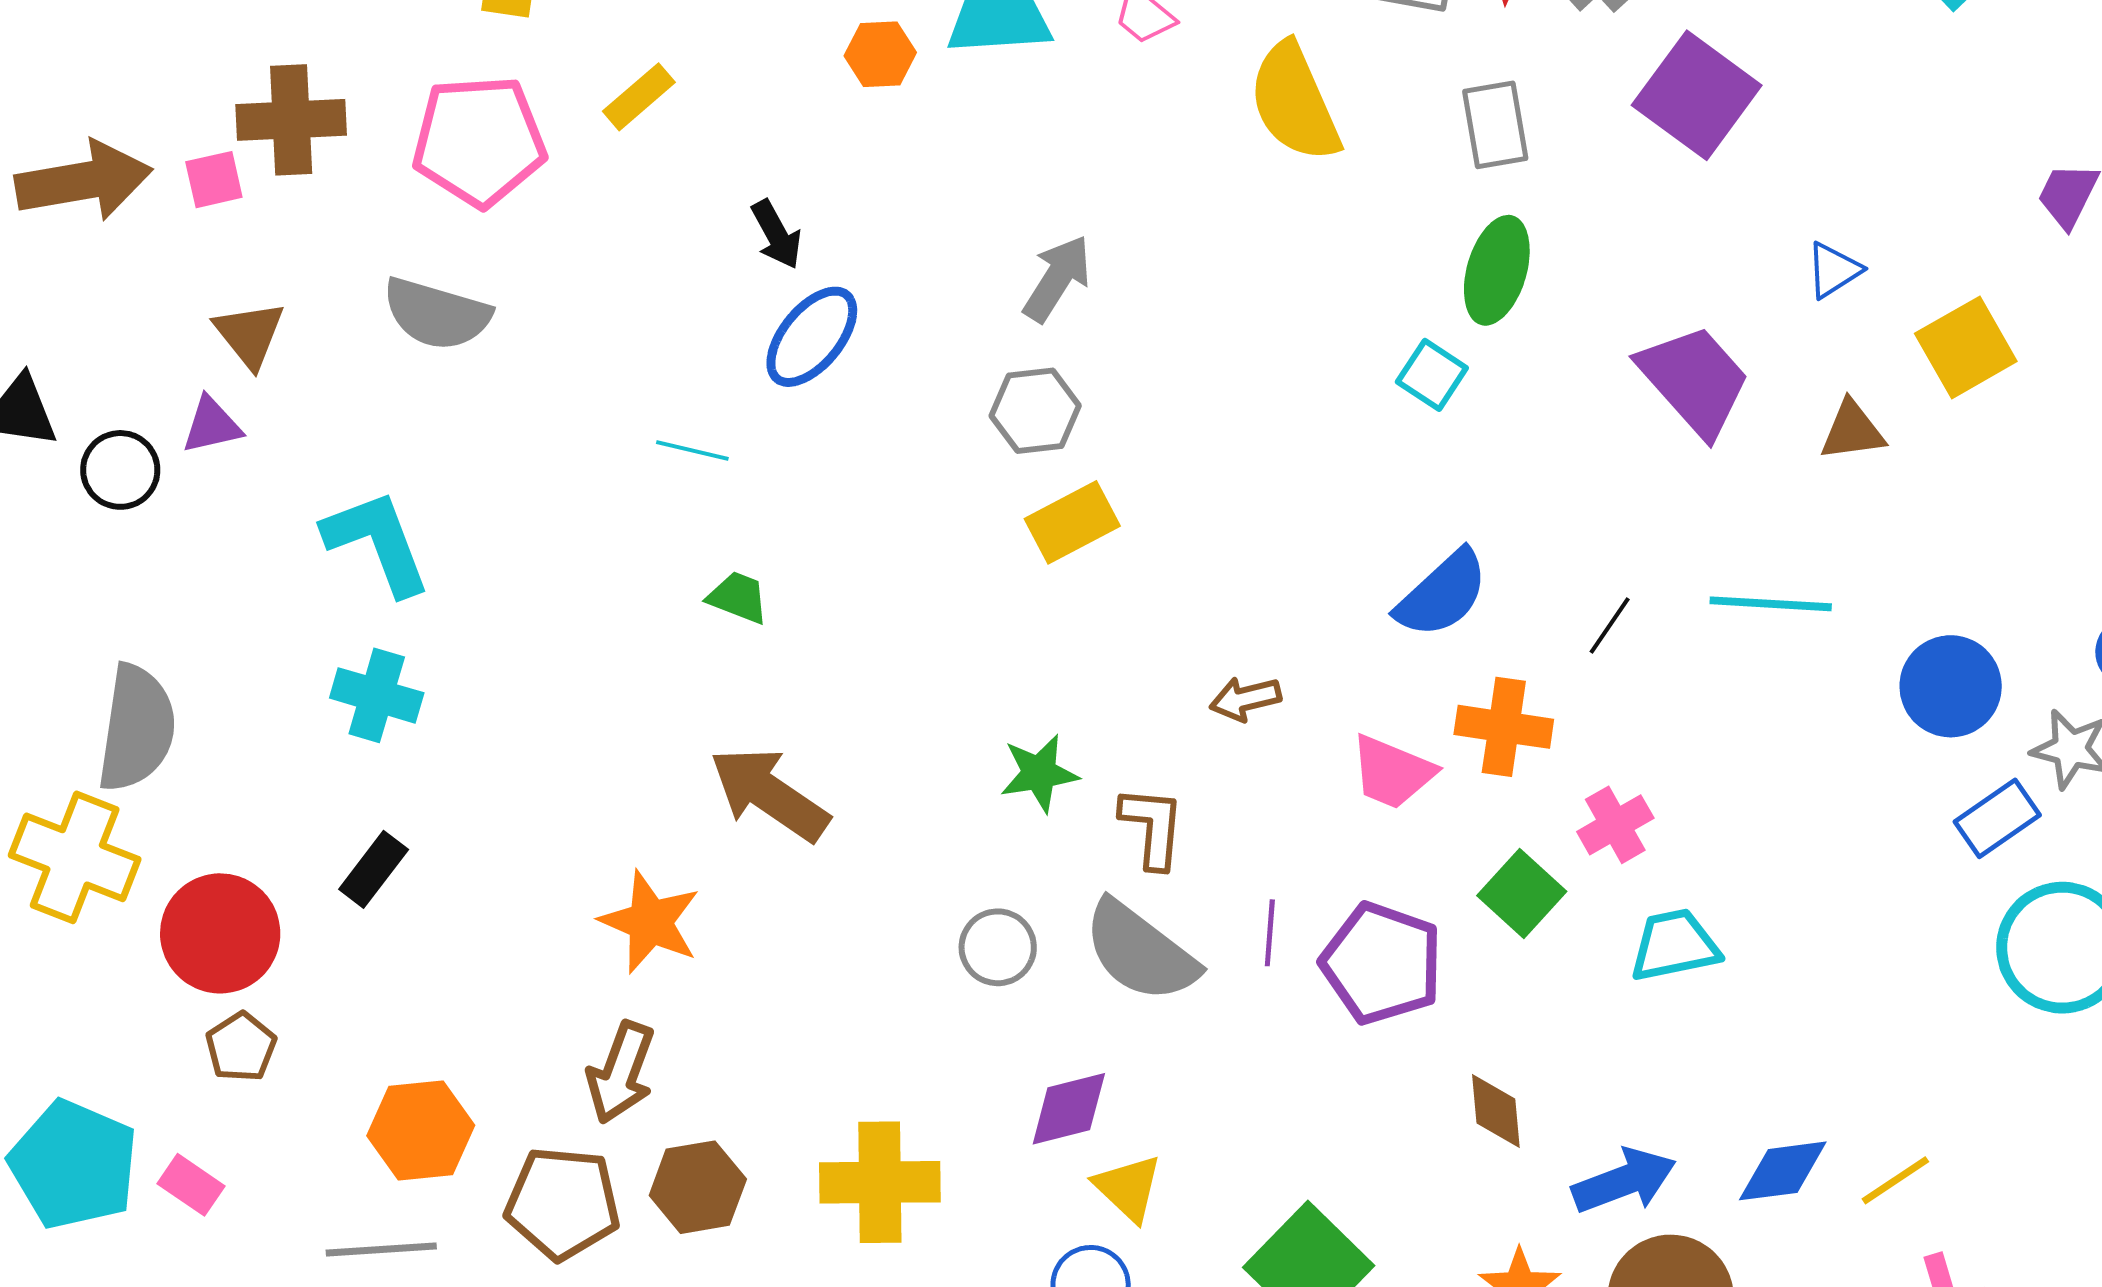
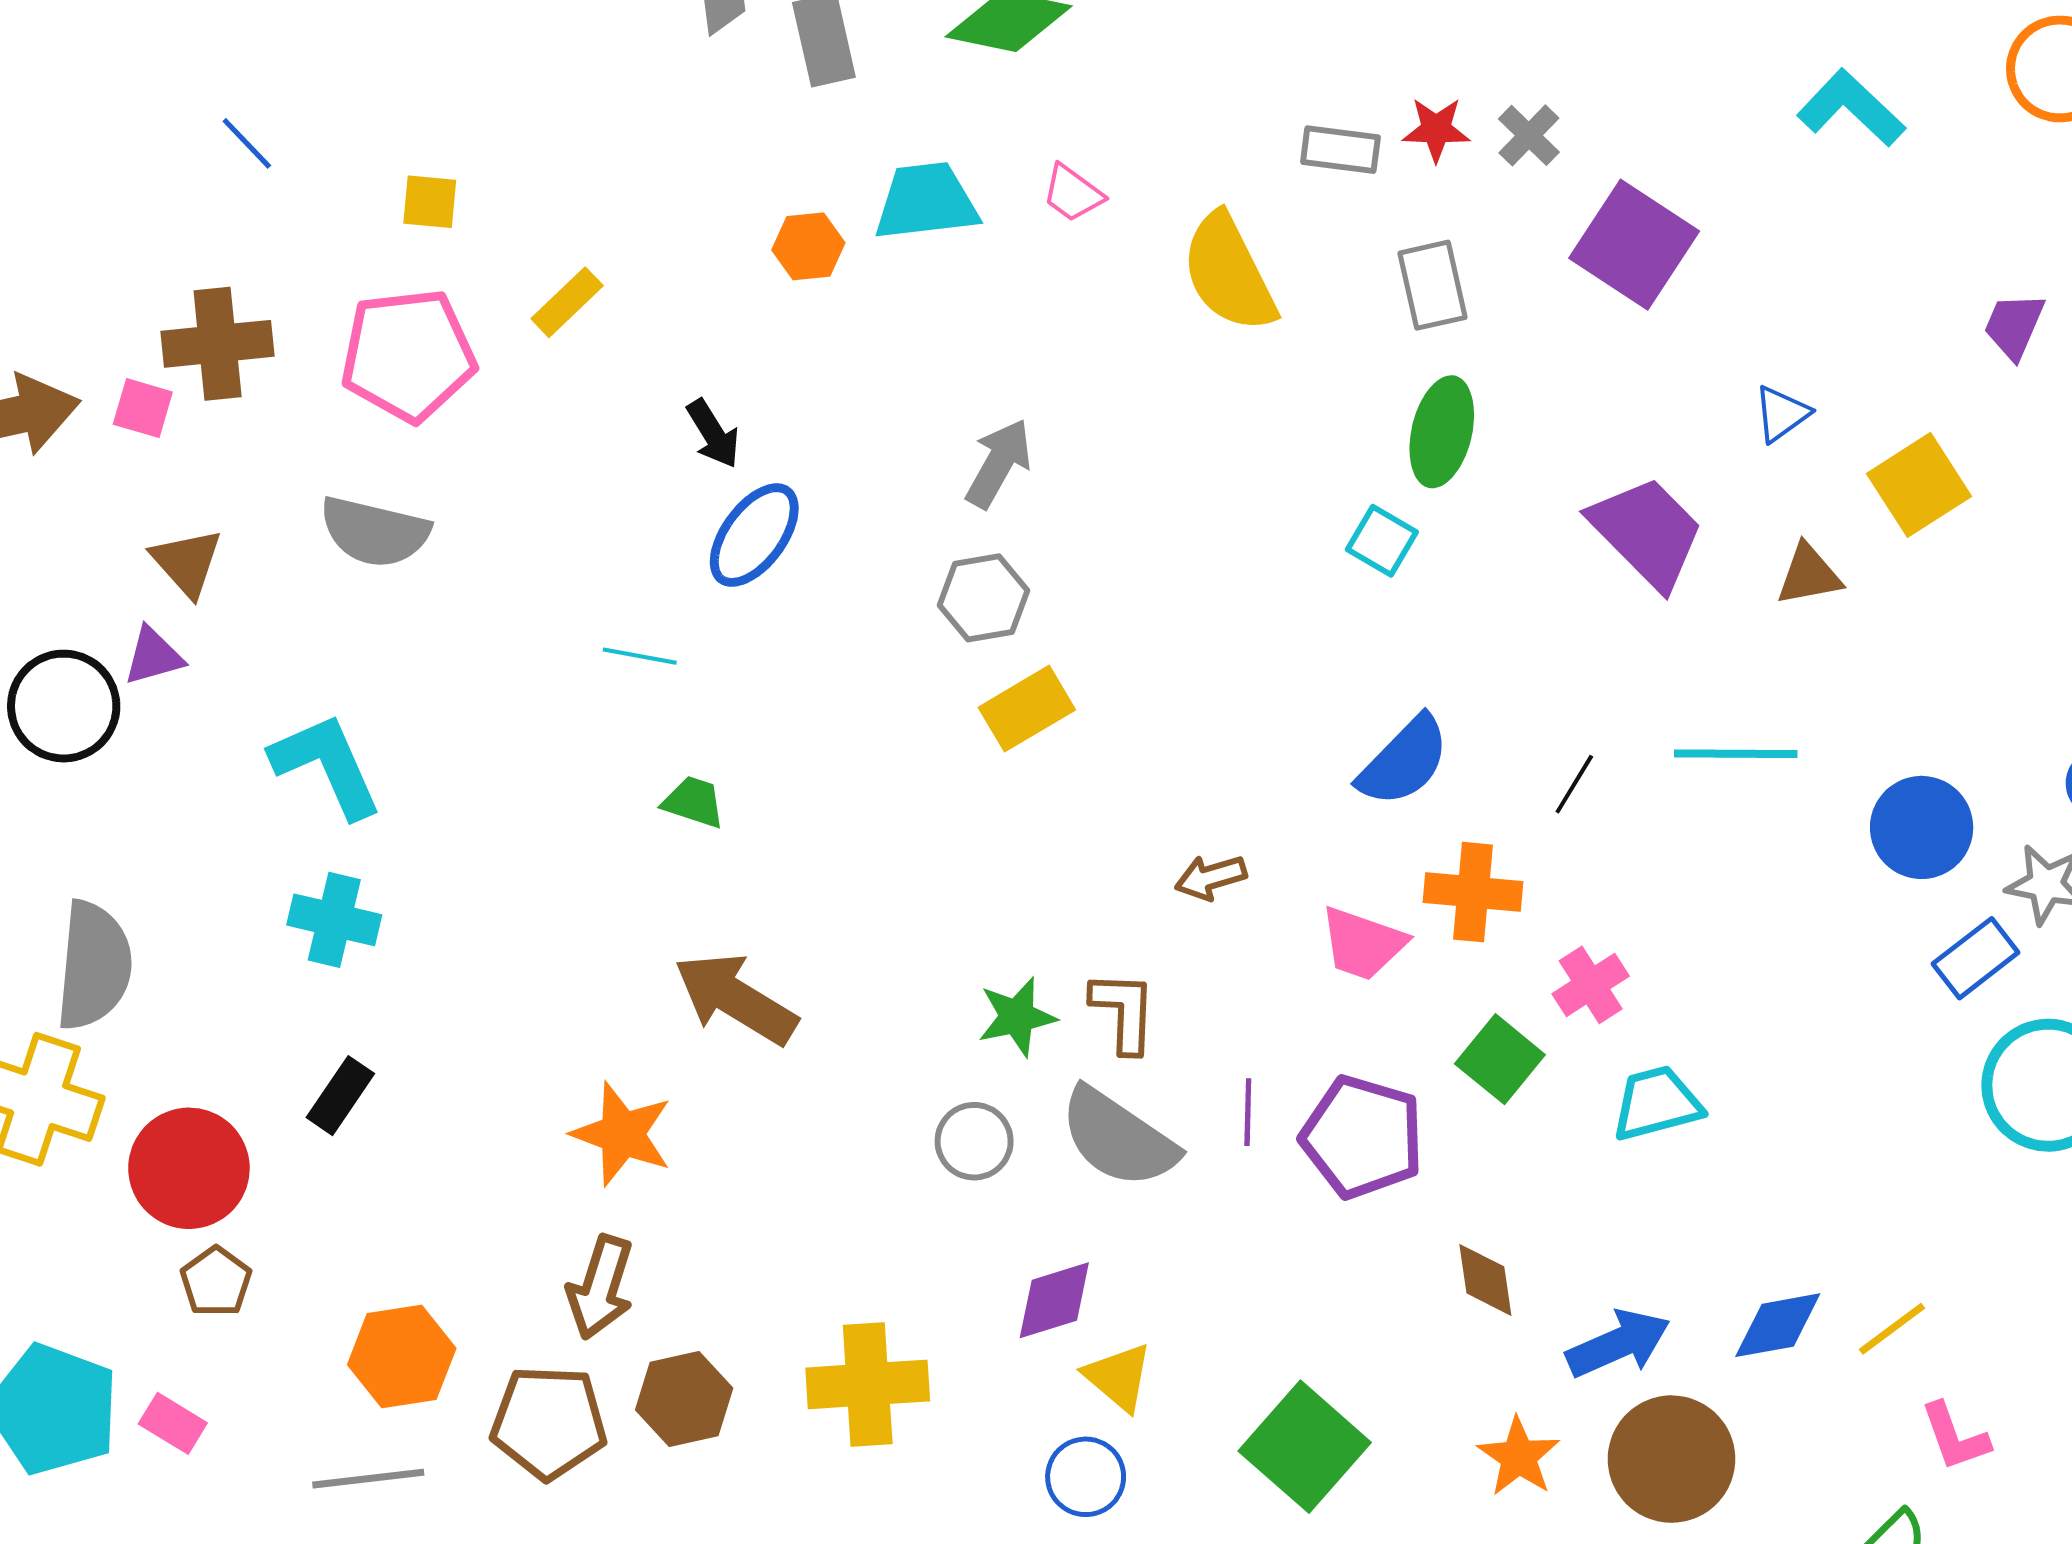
pink square: (214, 180) -> (143, 408), turned 32
black circle: (120, 470) -> (64, 706), size x1.4
green star: (1039, 773) -> (1017, 1017), moved

